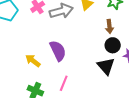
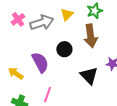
brown arrow: (109, 27) -> (91, 36), size x1.6
black circle: (113, 45) -> (64, 49), moved

